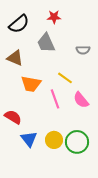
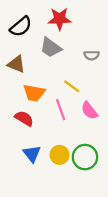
red star: (54, 17) -> (60, 19), size x1.5
gray trapezoid: (46, 43) -> (51, 48), turned -30
red semicircle: (13, 117) -> (24, 118), moved

